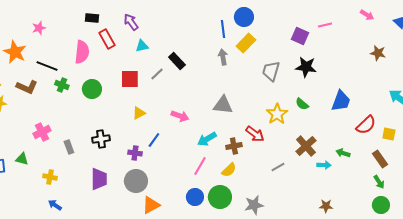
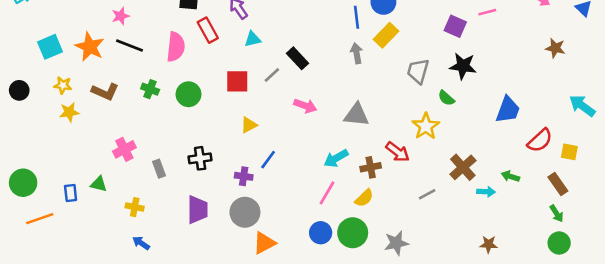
black line: (47, 66) -> (130, 46), moved
green semicircle: (302, 104) -> (446, 98), moved
pink arrow: (180, 116) -> (305, 106), moved

